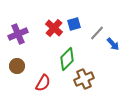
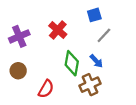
blue square: (74, 24) -> (94, 15), moved
blue arrow: (113, 44) -> (96, 61), moved
green diamond: (67, 59) -> (72, 63), turned -35

